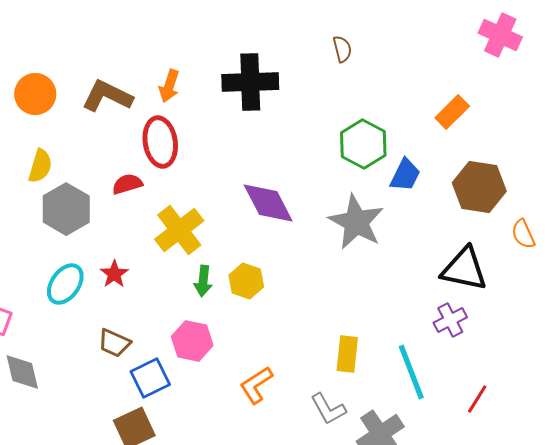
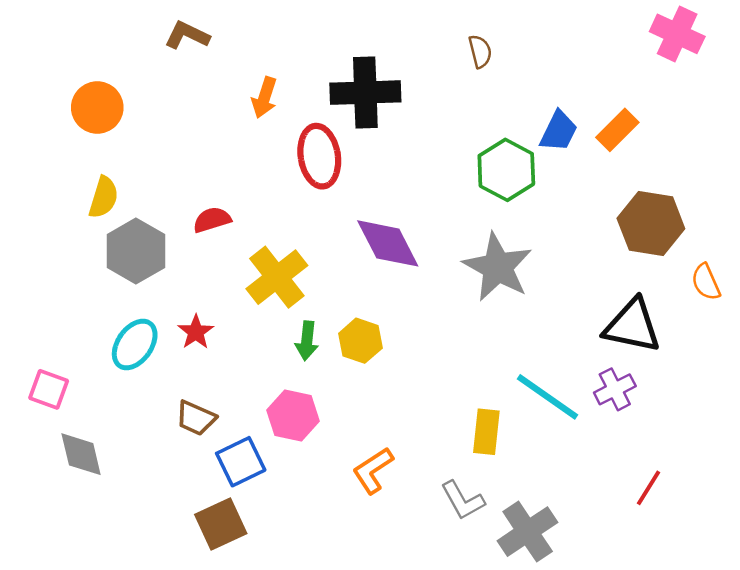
brown L-shape: (107, 96) -> (187, 35), moved, size x0.7
red ellipse: (160, 142) -> (319, 156), moved
blue trapezoid: (405, 175) -> (559, 131), moved
cyan line: (411, 372) -> (547, 397), moved, turned -34

